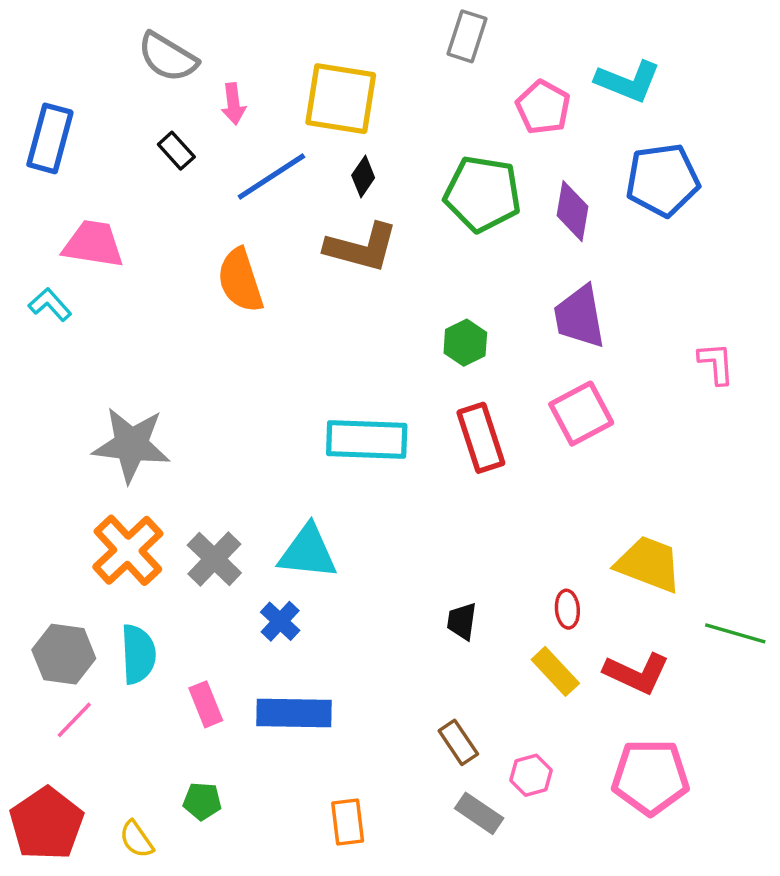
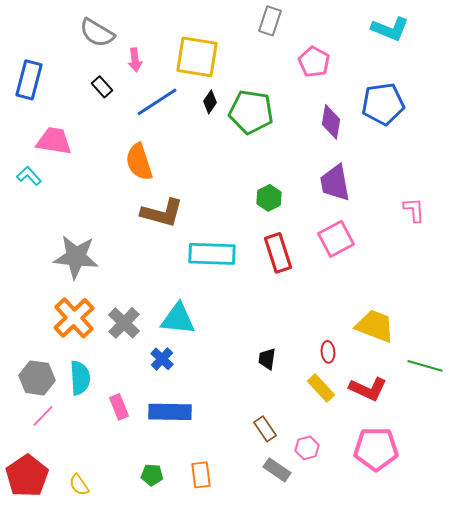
cyan L-shape: (628, 81) -> (390, 29), moved
green pentagon: (483, 194) -> (251, 112), moved
brown L-shape: (361, 247) -> (162, 213), moved
green pentagon: (202, 801) -> (152, 475), moved

